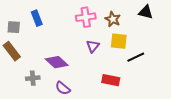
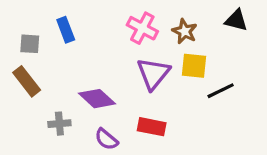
pink cross: (86, 17) -> (142, 28), turned 36
purple triangle: (93, 46) -> (153, 74), size x1.6
red rectangle: (111, 80) -> (152, 127), moved

